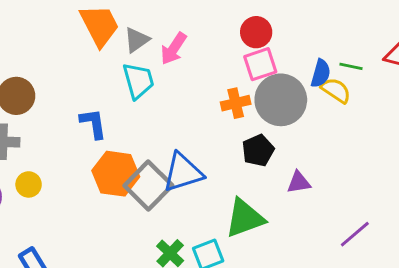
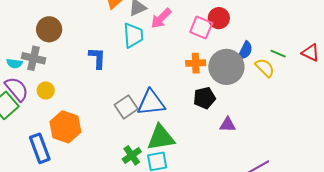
pink square: (260, 64) -> (201, 28), moved, turned 30
blue semicircle: (321, 73) -> (245, 51), moved
orange hexagon: (116, 174) -> (65, 127), moved
gray square: (148, 185) -> (126, 107), size x0.7
green triangle: (245, 218) -> (161, 138), moved

